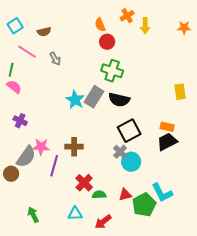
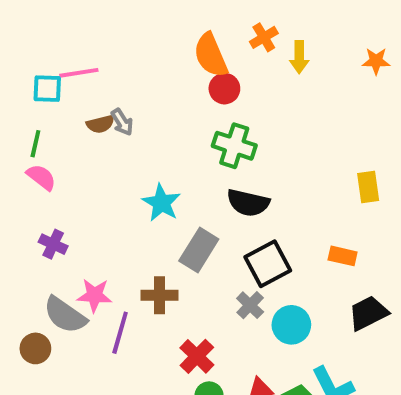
orange semicircle: (100, 25) -> (211, 55), size x1.6
cyan square: (15, 26) -> (47, 89), moved, turned 35
brown semicircle: (44, 32) -> (100, 124), moved
pink line: (27, 52) -> (79, 73), moved, turned -42
gray rectangle: (94, 97) -> (199, 250), moved
black trapezoid: (167, 142) -> (368, 313), moved
gray semicircle: (26, 157) -> (65, 315), turned 90
cyan circle: (131, 162) -> (291, 325), moved
red cross: (84, 183) -> (197, 356), moved

